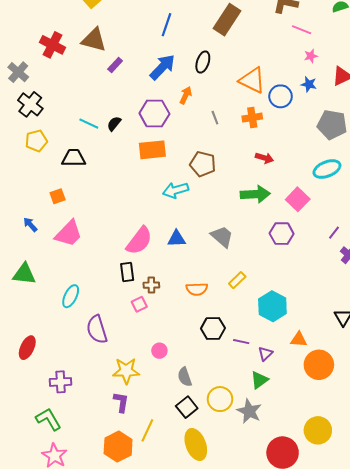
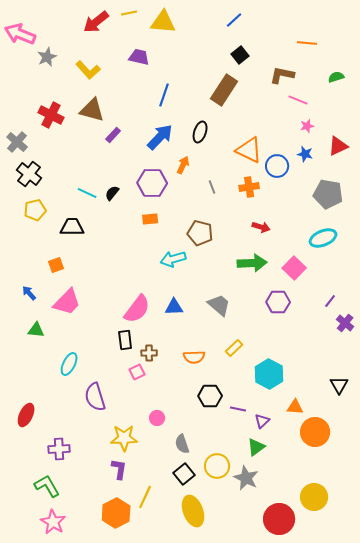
orange rectangle: (152, 150) -> (150, 219), size x0.6
green triangle: (24, 274) -> (36, 330), moved, size x0.7

